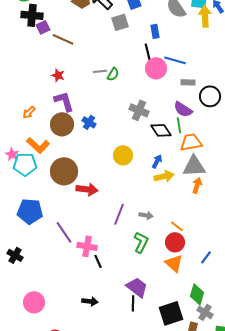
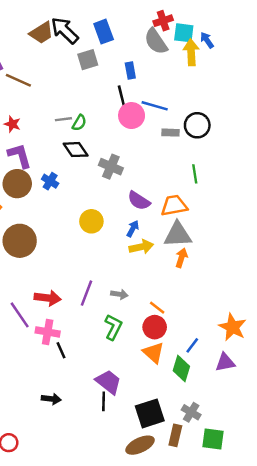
black circle: (210, 96) -> (197, 125), moved
purple semicircle: (183, 109) -> (139, 201), moved
green line: (179, 125) -> (195, 174), moved
black diamond: (161, 130) -> (76, 150), moved
red arrow: (87, 189) -> (48, 298), moved
green diamond: (197, 294) -> (181, 368), moved

